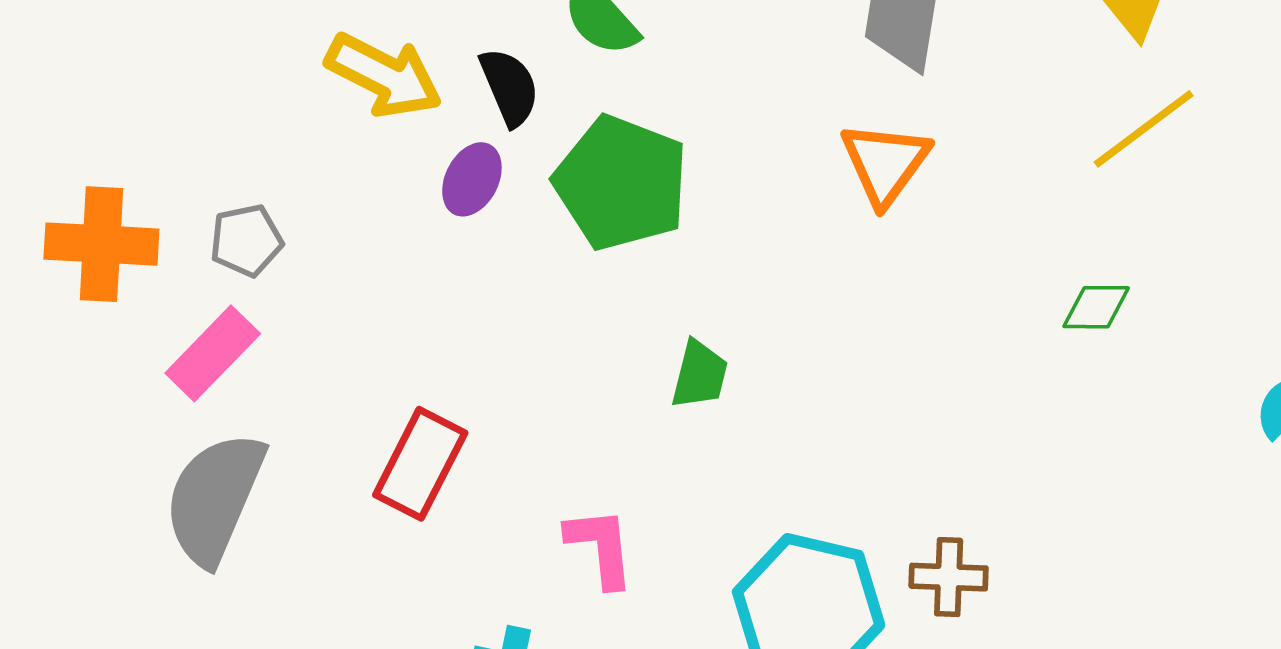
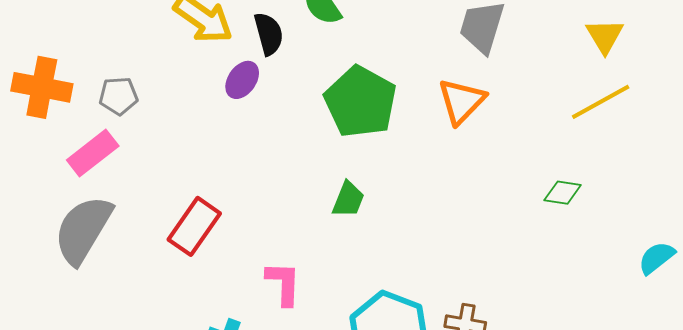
green pentagon: (621, 183) -> (360, 102), moved

